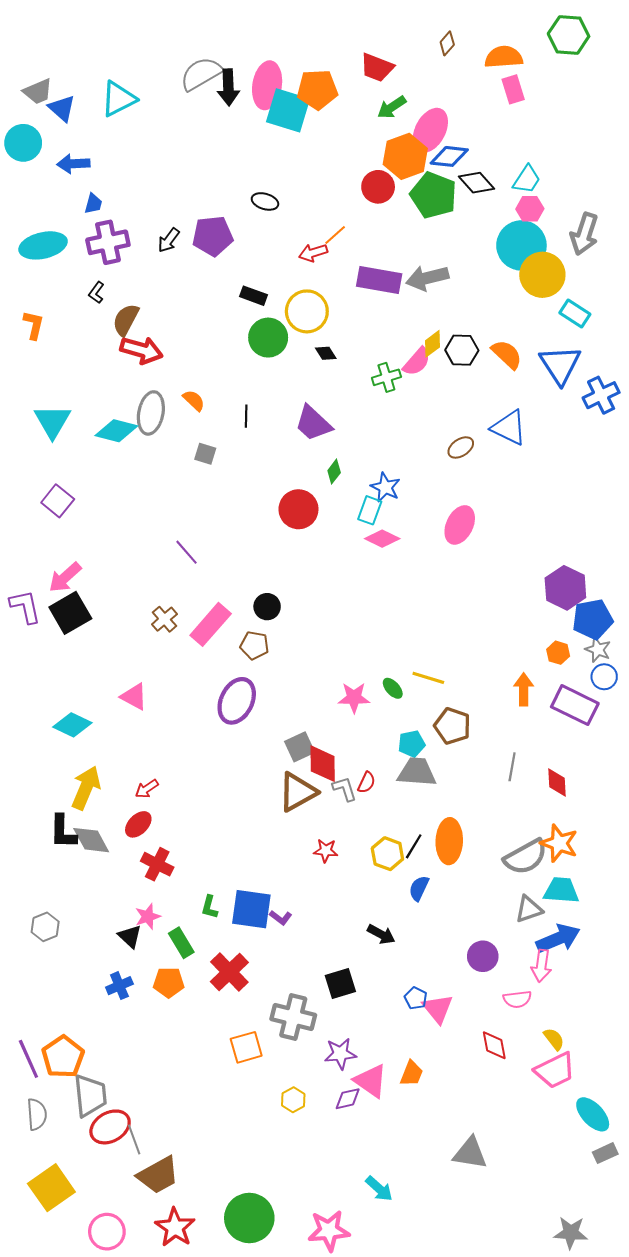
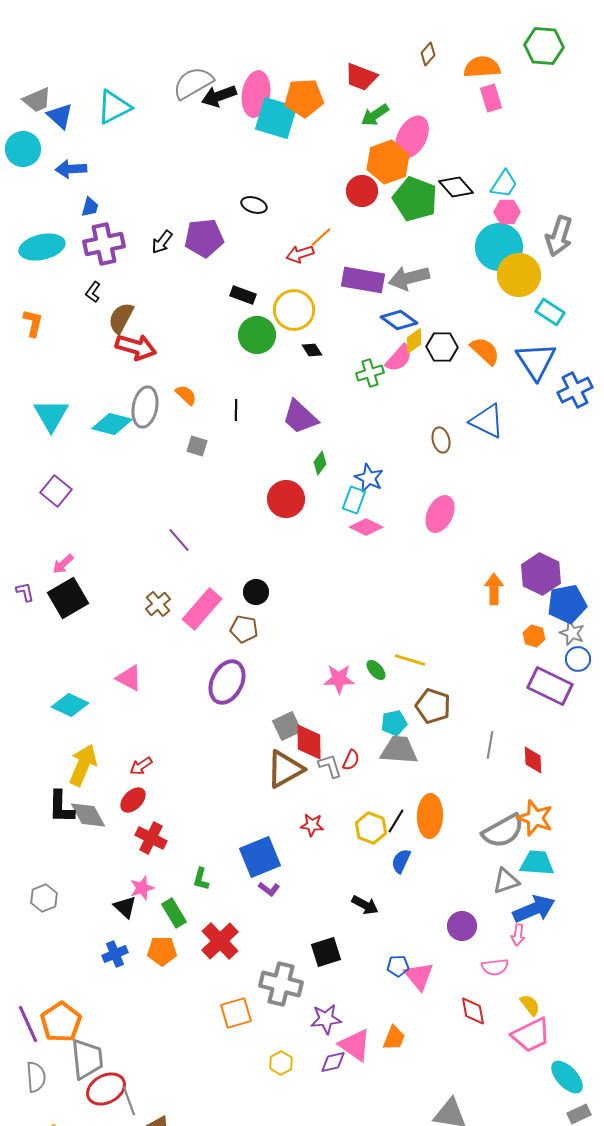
black arrow: (228, 87) -> (219, 96), turned 72
blue diamond: (449, 156) -> (399, 320), moved, turned 30
brown ellipse: (461, 447) -> (441, 440), turned -70
pink arrow: (65, 577) -> (63, 564), size x0.7
purple L-shape: (25, 607) -> (25, 592), size x0.6
orange arrow: (524, 689) -> (494, 589), moved
blue square: (251, 909) -> (260, 857), moved, turned -30
pink arrow: (541, 966) -> (518, 935), size x0.7
blue pentagon: (416, 998) -> (398, 966), turned -30

